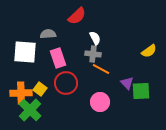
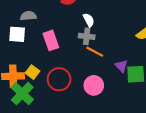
gray semicircle: (48, 34) -> (28, 16), moved
white square: (25, 52) -> (17, 34), size x0.7
red circle: (66, 83) -> (59, 79), moved

